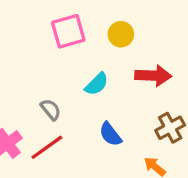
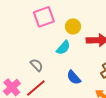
yellow circle: (121, 34) -> (73, 26), moved

